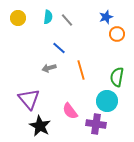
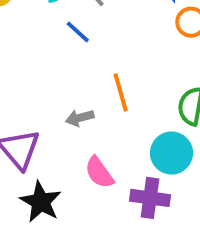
blue line: (59, 48) -> (78, 32), moved
gray arrow: (49, 68) -> (80, 118), moved

